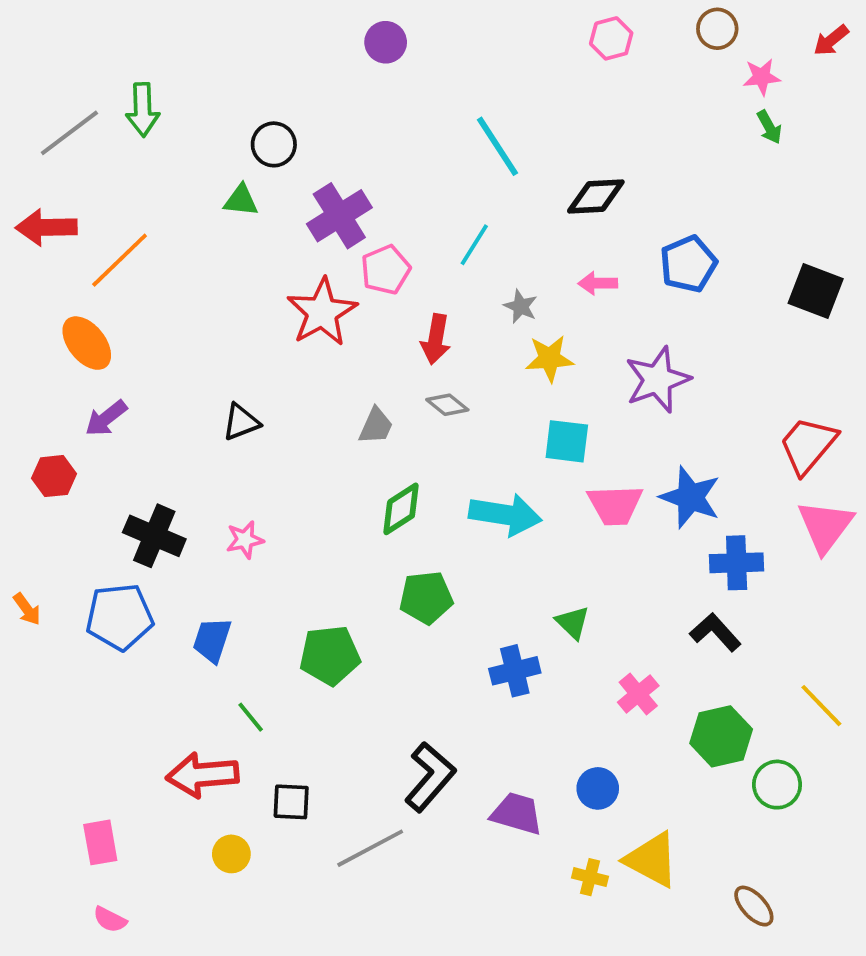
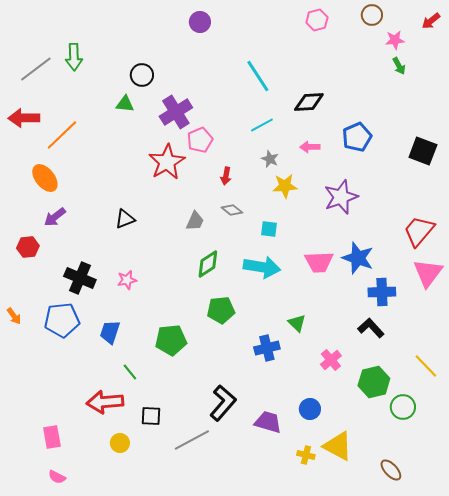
cyan line: (474, 245) -> (262, 125), moved, turned 30
red arrow: (436, 339) -> (226, 176), size x0.7
cyan square: (567, 441) -> (269, 229), moved, size x0.7

